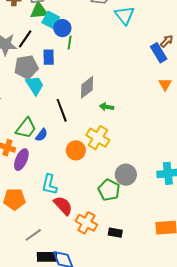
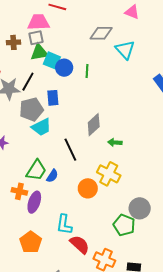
green line: (70, 43) -> (87, 71), moved
cyan trapezoid: (35, 85) -> (41, 127), turned 100
orange pentagon: (14, 199) -> (31, 242), turned -30

